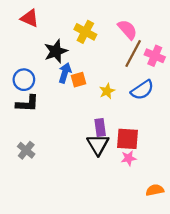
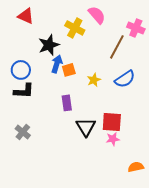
pink semicircle: (127, 30) -> (97, 15), moved
pink cross: (155, 56) -> (136, 28), moved
purple rectangle: (100, 127) -> (67, 103), moved

